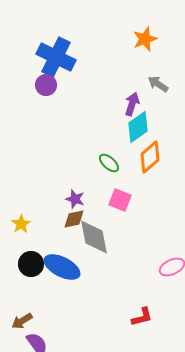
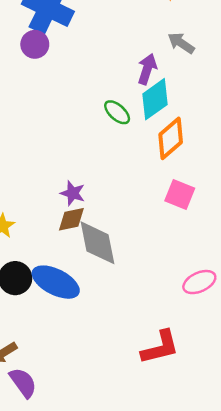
green ellipse: (109, 163) -> (117, 112), moved
pink square: (120, 200) -> (180, 195), moved
red L-shape: (142, 317) -> (160, 347), size x1.4

